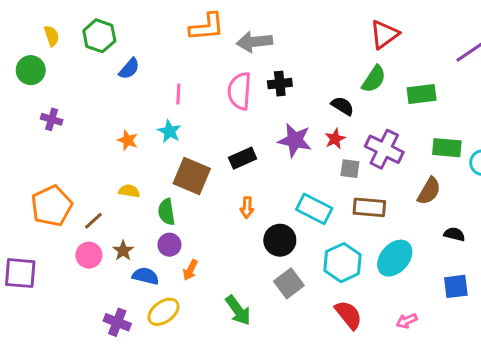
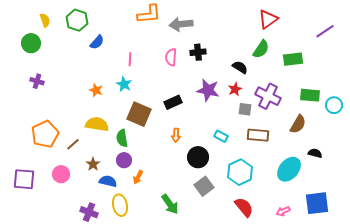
pink semicircle: (240, 91) -> (171, 57), size x0.7
purple cross: (52, 119) -> (37, 81), moved
yellow semicircle: (129, 191) -> (97, 124), size x1.6
cyan rectangle: (314, 209) -> (221, 136), size x0.6
pink circle: (89, 255) -> (61, 174), moved
cyan ellipse: (395, 258) -> (289, 169), moved
blue square: (456, 286) -> (317, 203), moved, size x1.4
yellow ellipse: (163, 312) -> (120, 205), turned -65

